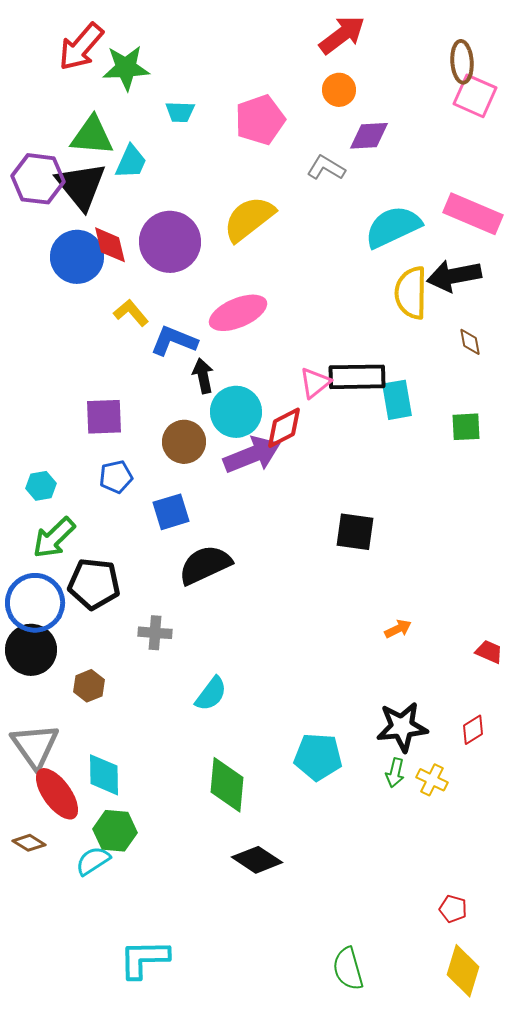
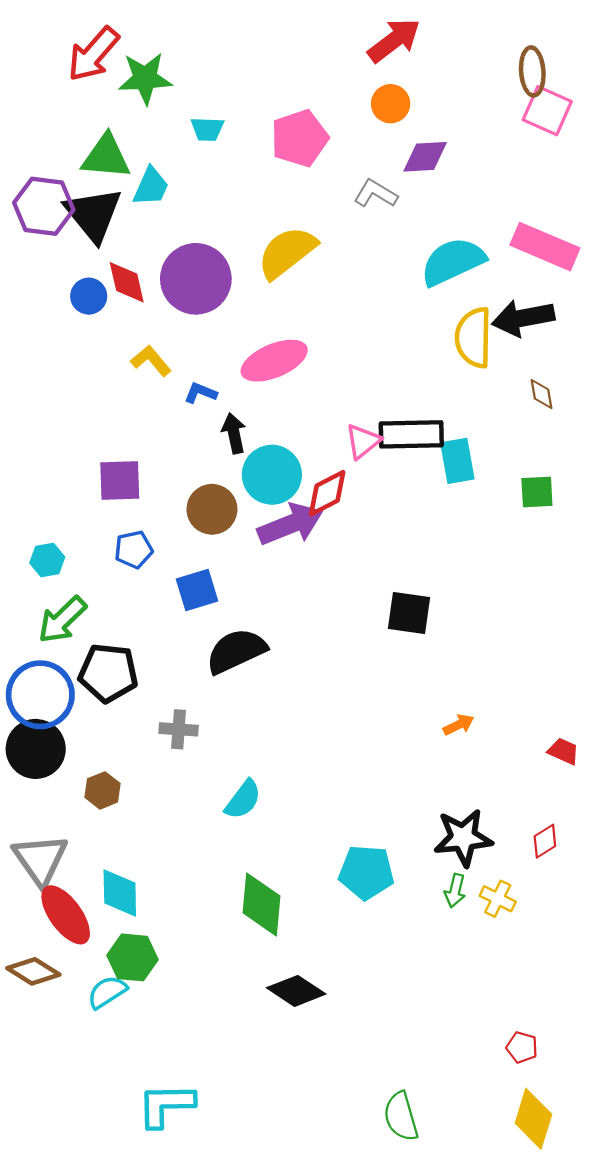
blue circle: (77, 257) -> (89, 296), size x0.6
blue L-shape: (174, 341) -> (200, 393), size x0.6
brown diamond: (29, 843) -> (33, 971), size x1.4

